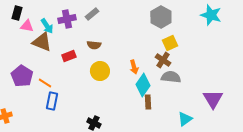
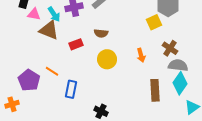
yellow square: (170, 43) -> (154, 22), moved
purple pentagon: (22, 76) -> (29, 80), moved
cyan diamond: (143, 85) -> (180, 83), moved
blue rectangle: (52, 101) -> (71, 89), moved
brown rectangle: (148, 102) -> (155, 90), size x1.5

